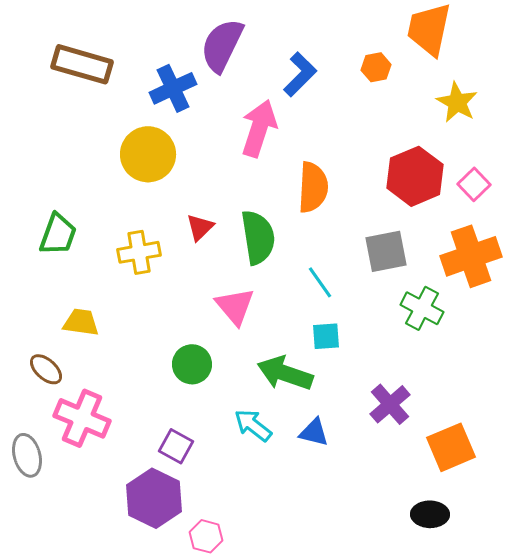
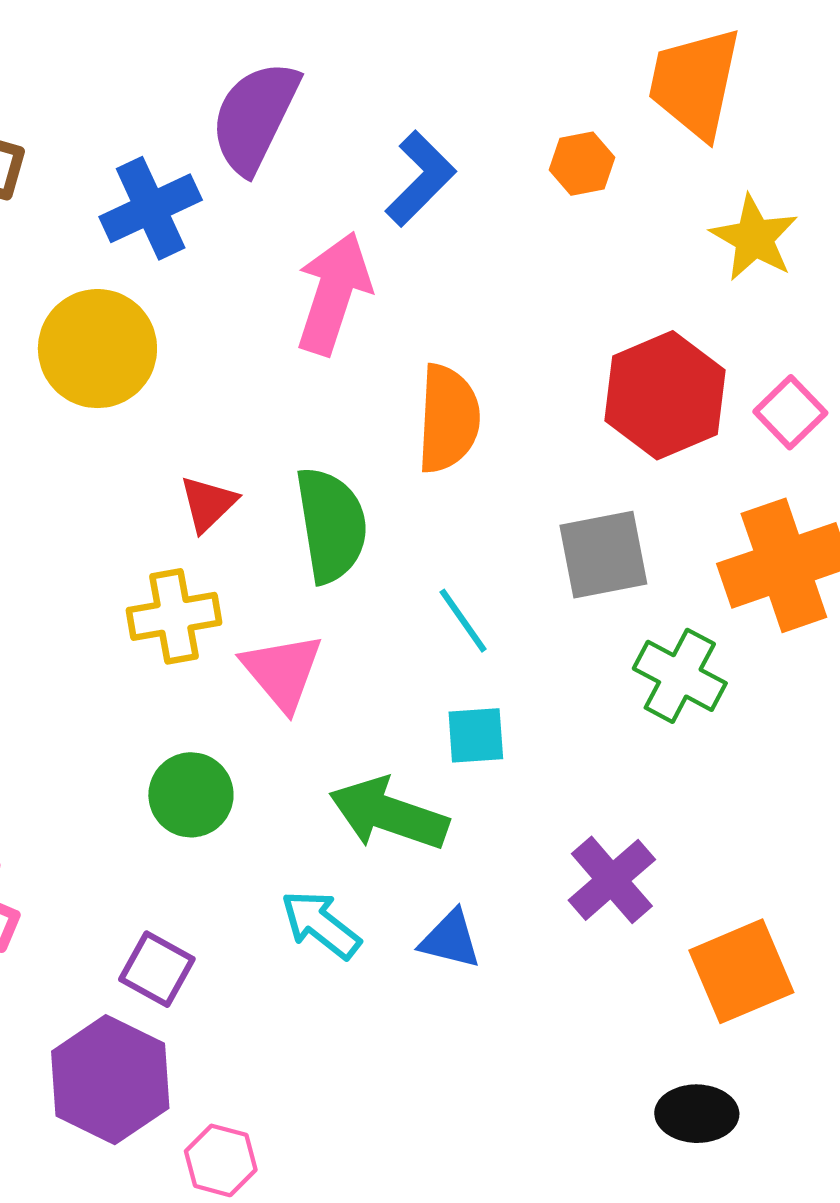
yellow cross: (139, 252) -> (174, 616), moved

